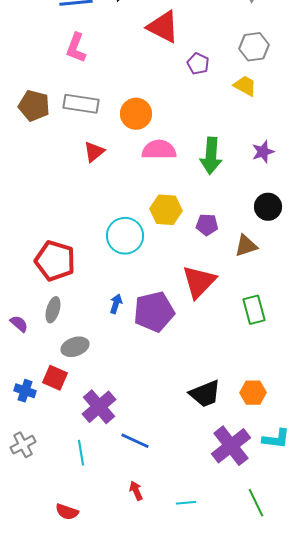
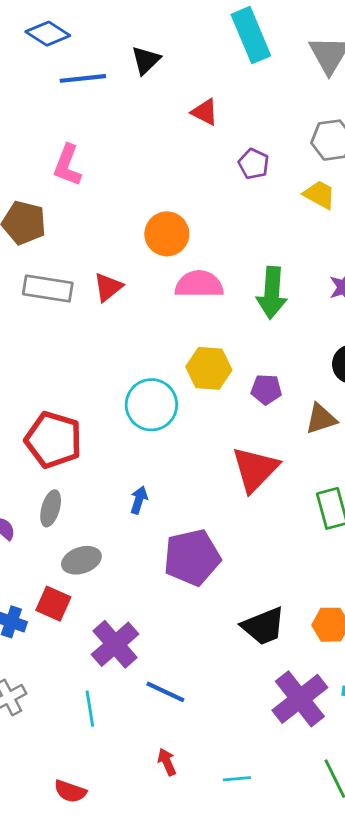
red triangle: (163, 27) -> (205, 112), size x0.6
pink L-shape: (76, 48) -> (67, 165), moved
gray rectangle: (81, 104) -> (48, 289), moved
purple pentagon: (154, 312) -> (192, 557), moved

